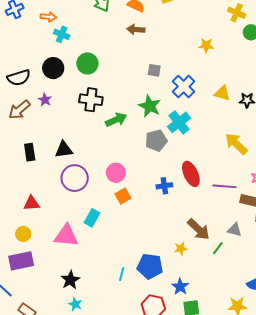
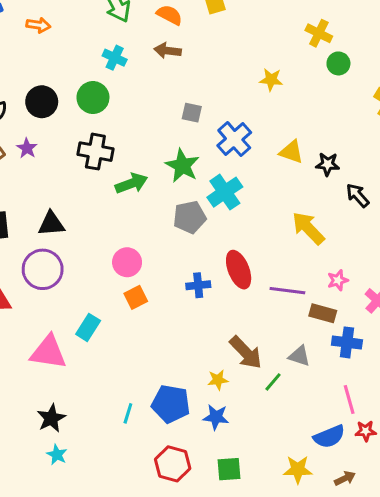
cyan cross: (62, 34) -> (115, 58), moved
purple circle: (75, 178) -> (43, 269), moved
blue star: (180, 287) -> (216, 417), moved, turned -30

